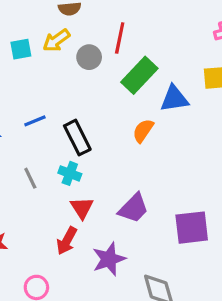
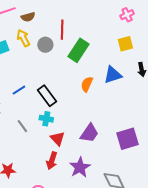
yellow arrow: (56, 40) -> (23, 38), turned 108
blue triangle: (174, 99) -> (113, 75), moved

